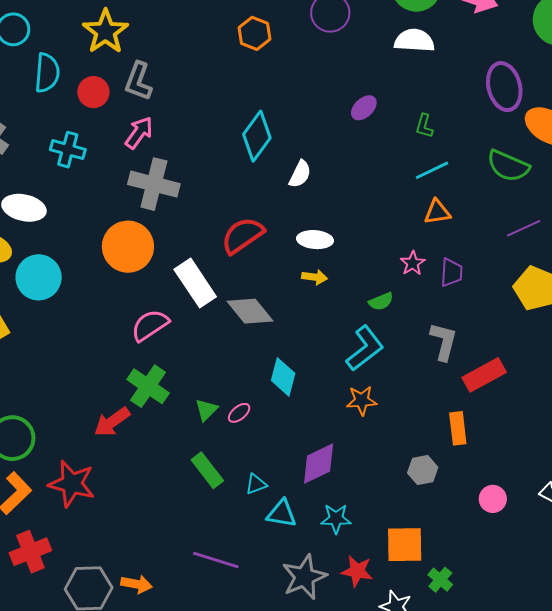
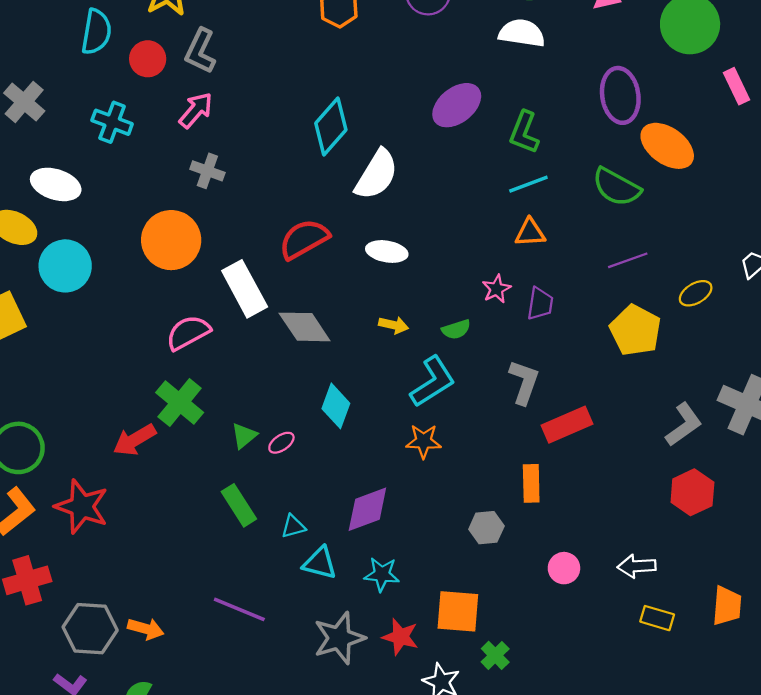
purple ellipse: (364, 108) -> (457, 105), size x1.6
green L-shape: (424, 126) -> (524, 132), size x1.5
white semicircle: (300, 174) -> (376, 175), size x1.6
gray cross: (154, 184) -> (207, 171), size x0.6
yellow arrow: (315, 277) -> (393, 325), moved

